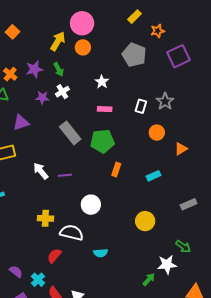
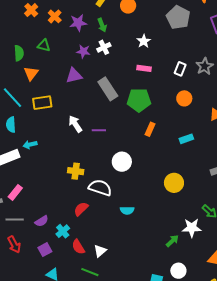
orange cross: (10, 74) -> (55, 16), moved
purple triangle: (21, 123) -> (74, 76), moved
orange circle: (157, 133) -> (184, 98), moved
purple semicircle: (16, 272) -> (42, 221), turned 104

